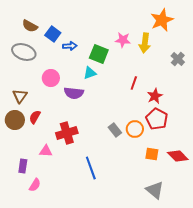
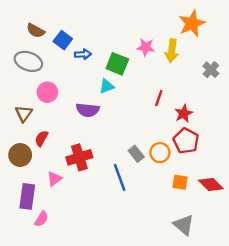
pink circle: (51, 78) -> (47, 92), moved
brown circle: (15, 120) -> (20, 155), moved
pink triangle: (46, 151) -> (54, 179), turned -40
purple rectangle: (23, 166) -> (27, 196), size x1.5
blue line: (91, 168) -> (120, 177), moved

